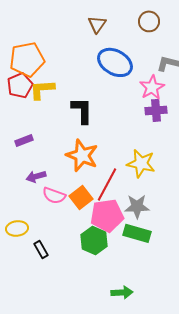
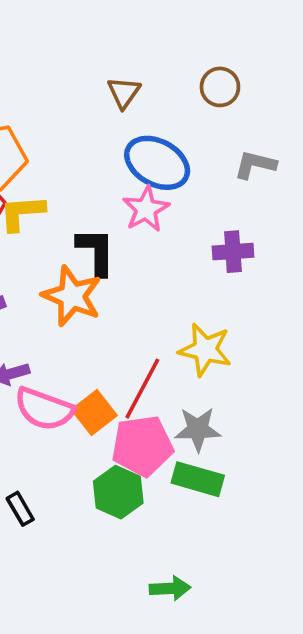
pink star: (152, 87) -> (146, 209), moved
orange star: (82, 155) -> (72, 296), moved
pink semicircle: (54, 195) -> (44, 409), size x1.4

